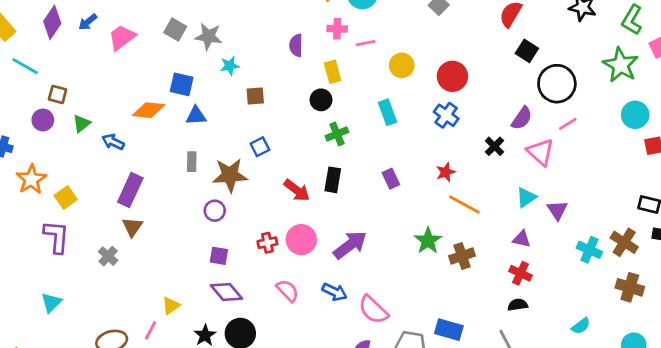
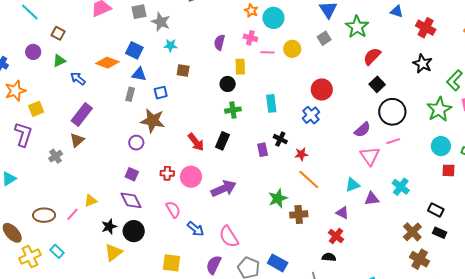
gray square: (175, 30) -> (139, 12), turned 35
yellow circle: (402, 65) -> (292, 49), moved
brown square: (58, 94) -> (58, 33), moved
black cross: (494, 146) -> (280, 139), moved, turned -32
blue square: (260, 147) -> (161, 93), moved
gray rectangle: (192, 162) -> (130, 94), moved
purple triangle: (557, 210) -> (372, 199), turned 42
cyan cross: (589, 250) -> (401, 187), moved
brown cross: (630, 287) -> (420, 259), moved
blue arrow: (335, 292) -> (196, 229), moved

